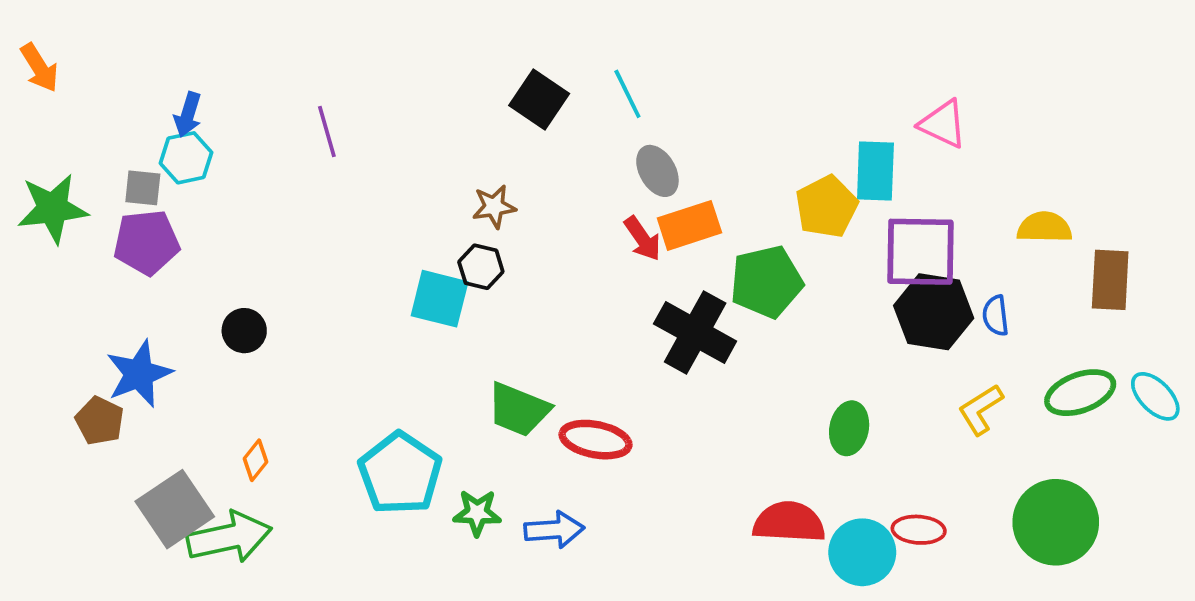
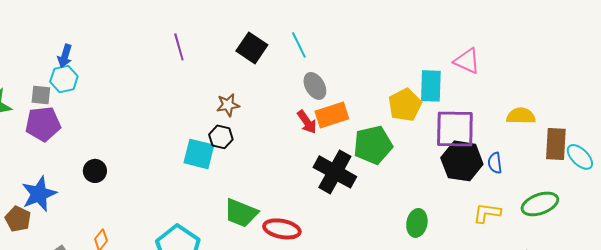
purple line: (327, 131) -> (179, 47), moved
cyan ellipse: (1155, 396) -> (580, 157), moved
yellow L-shape: (981, 410) -> (487, 213), turned 40

